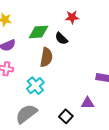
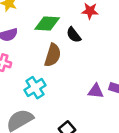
purple triangle: (88, 103) -> (96, 91), moved

